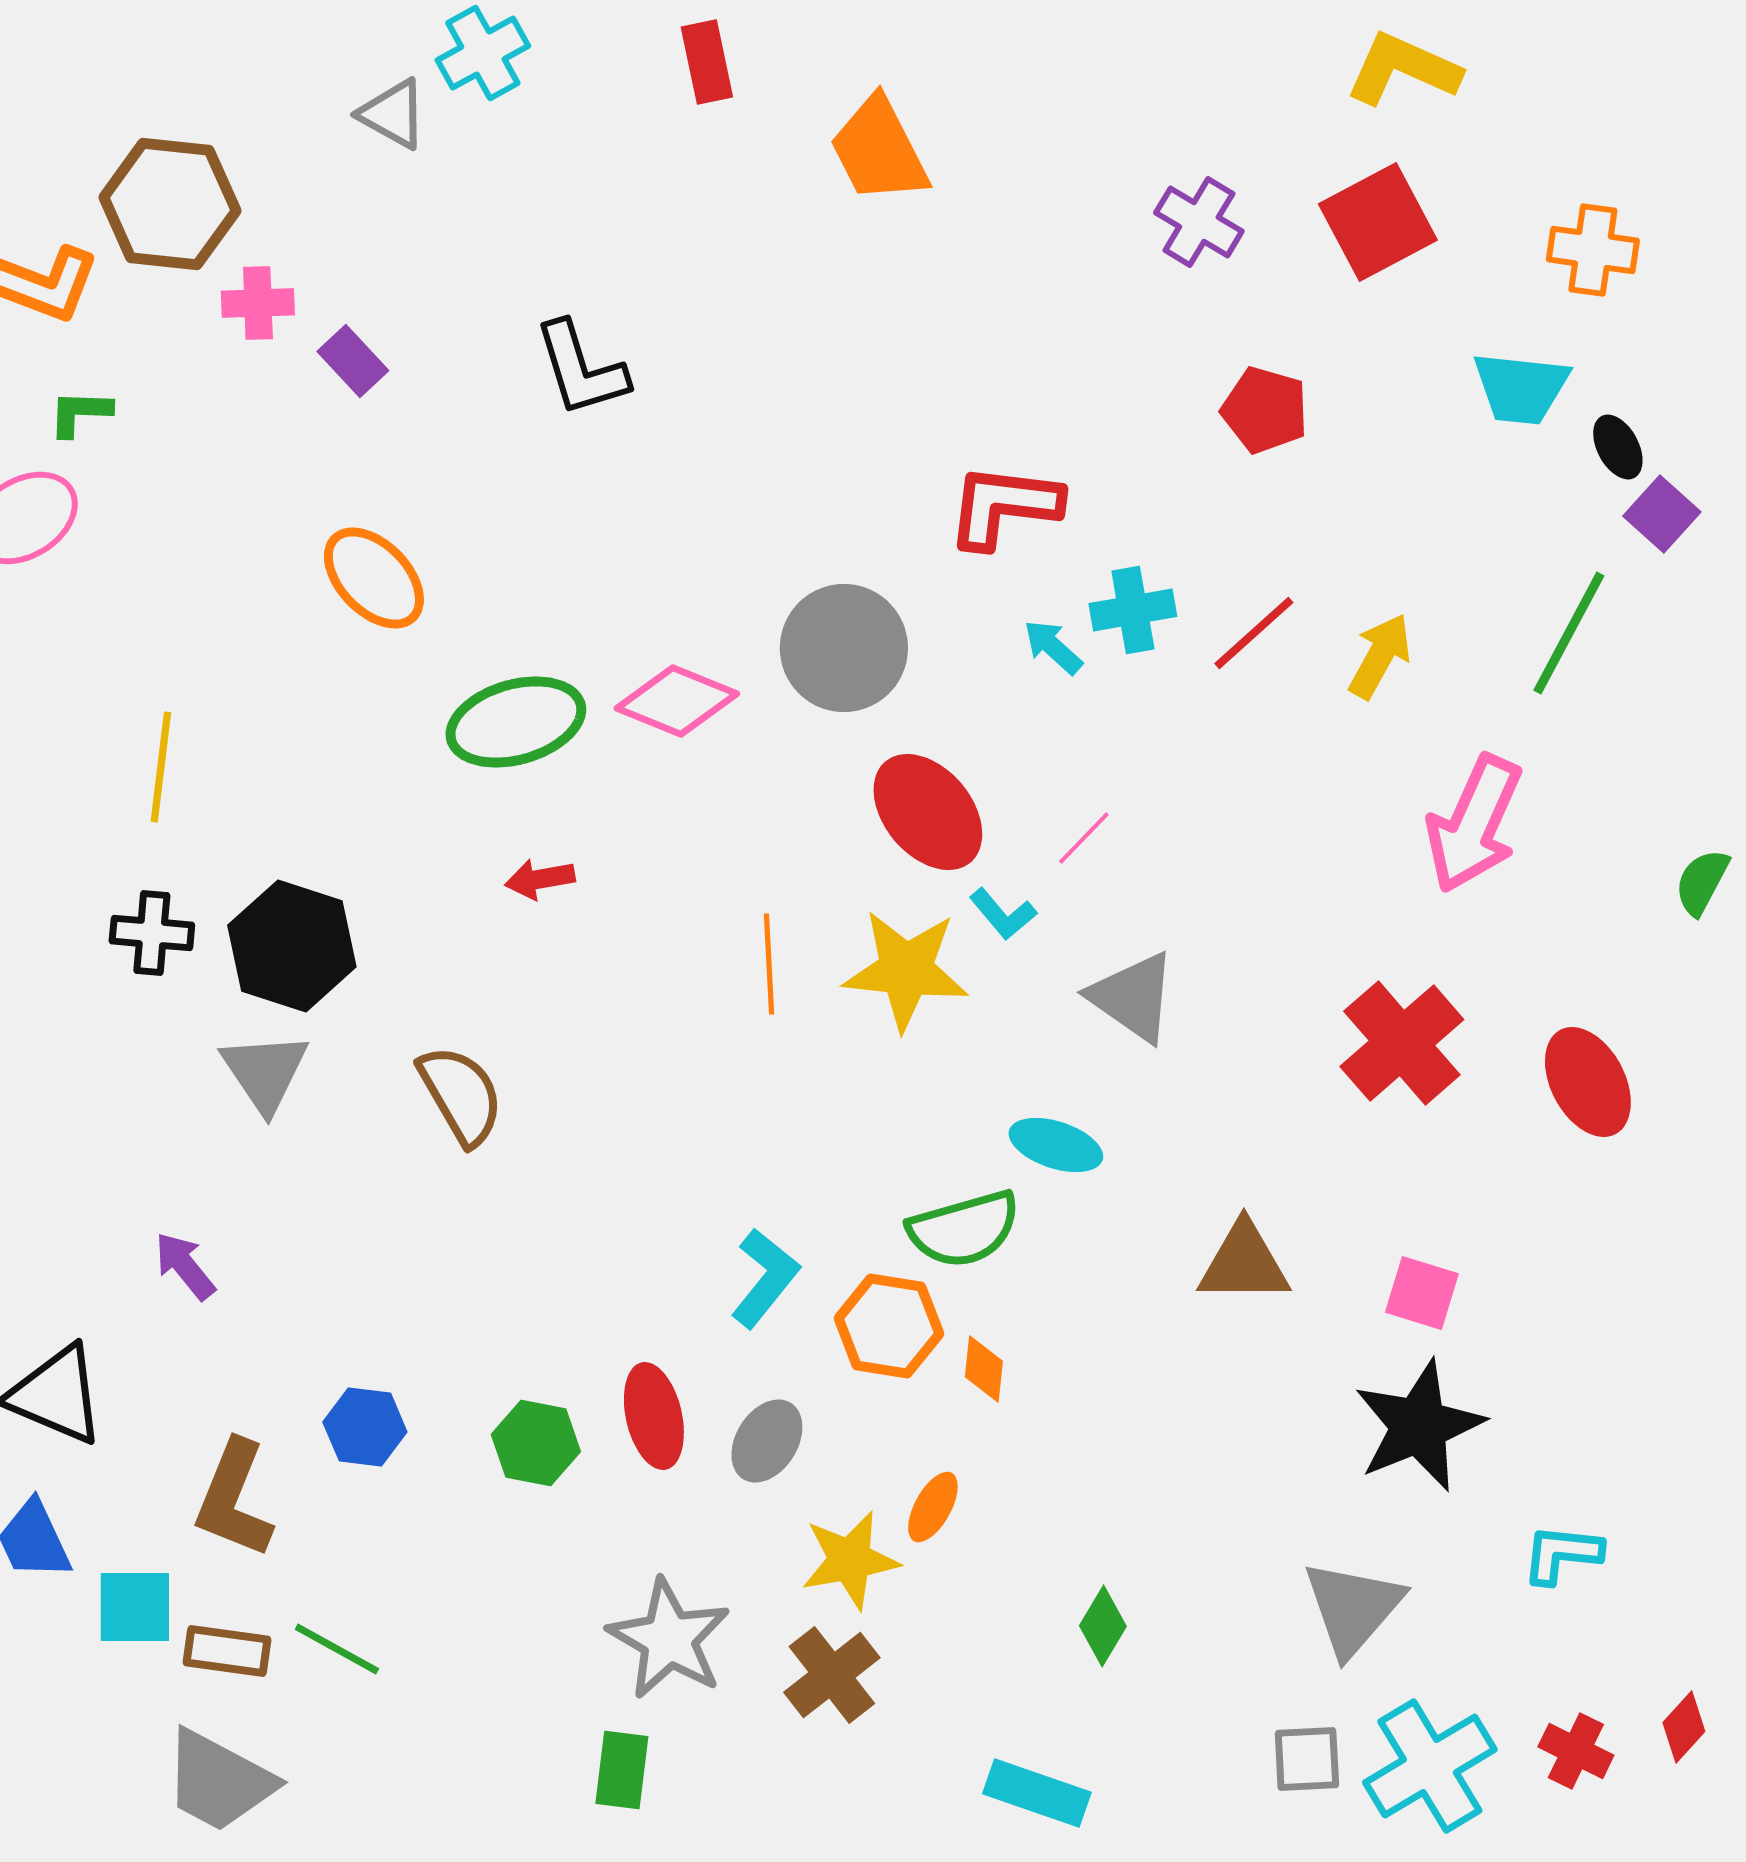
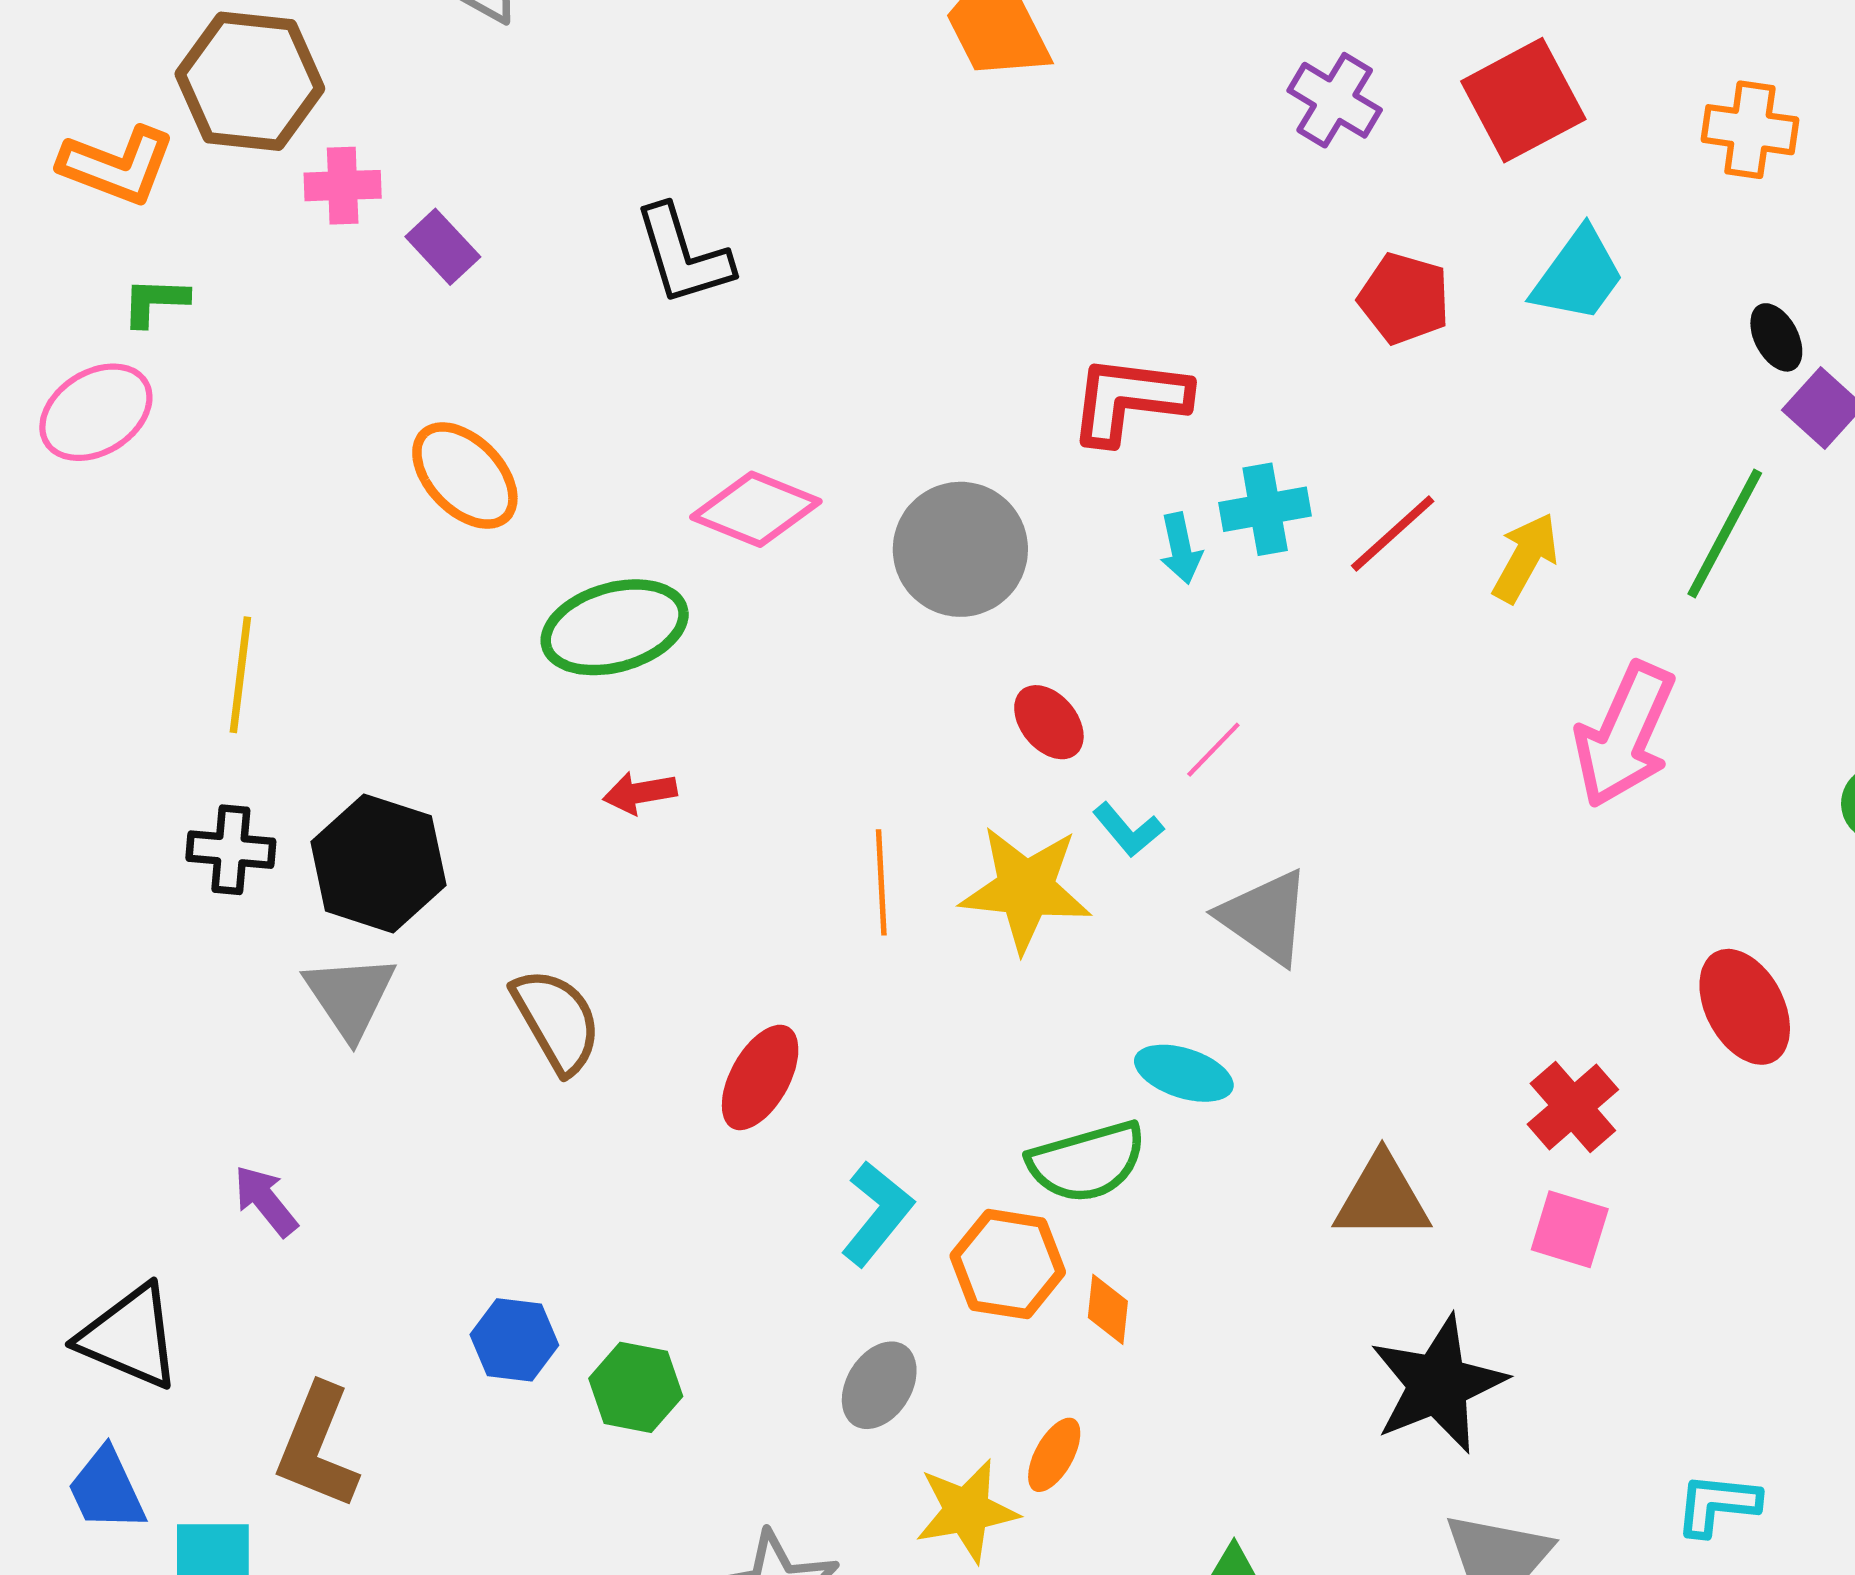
cyan trapezoid: (1521, 388) -> (1578, 275), moved, turned -60
cyan arrow: (1053, 647) -> (1181, 548), turned -144
pink diamond: (677, 701) -> (756, 509), moved
red ellipse: (928, 812) -> (1049, 722), size x0.6
red cross: (1402, 1043) -> (1573, 1107), moved, size x0.7
red ellipse: (654, 1416) -> (760, 1077), moved, turned 42
black star: (1419, 1426) -> (1438, 1384), moved
blue hexagon: (365, 1427) -> (514, 1340), moved

